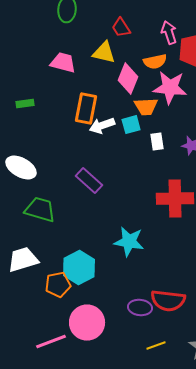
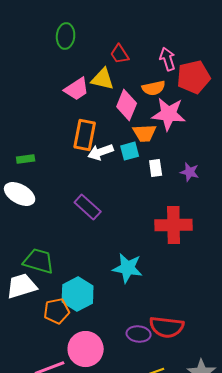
pink trapezoid: (63, 62) -> (77, 89), moved, turned 132
green rectangle: (25, 104) -> (26, 159), moved
green trapezoid: (40, 210) -> (39, 261), moved

